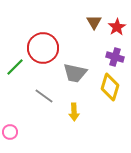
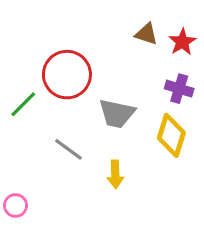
brown triangle: (94, 22) -> (146, 34), turned -42

